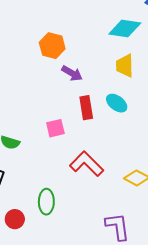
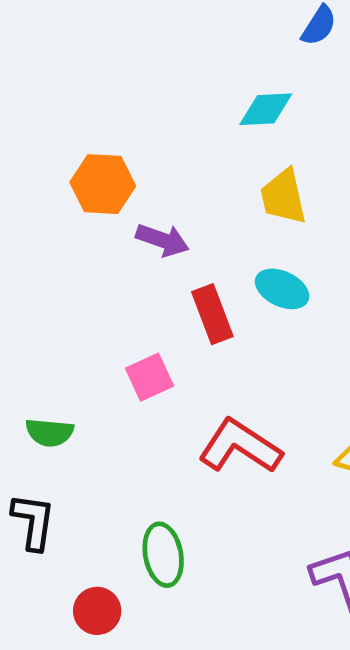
cyan diamond: (125, 29) -> (266, 109), size x0.7

